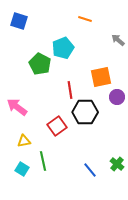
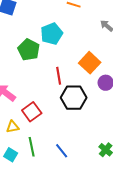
orange square: (101, 77) -> (90, 63), turned -35
red square: (57, 126) -> (32, 112), moved
blue line: (90, 170) -> (62, 151), moved

